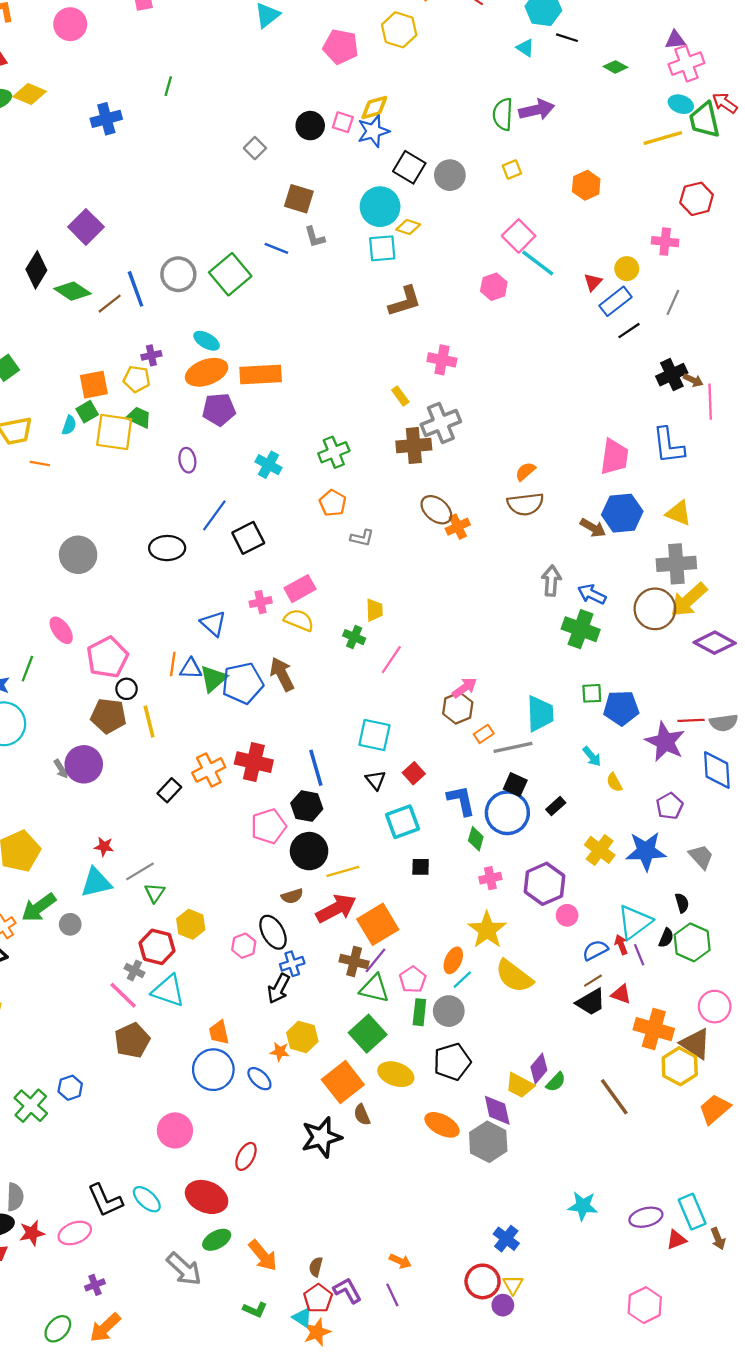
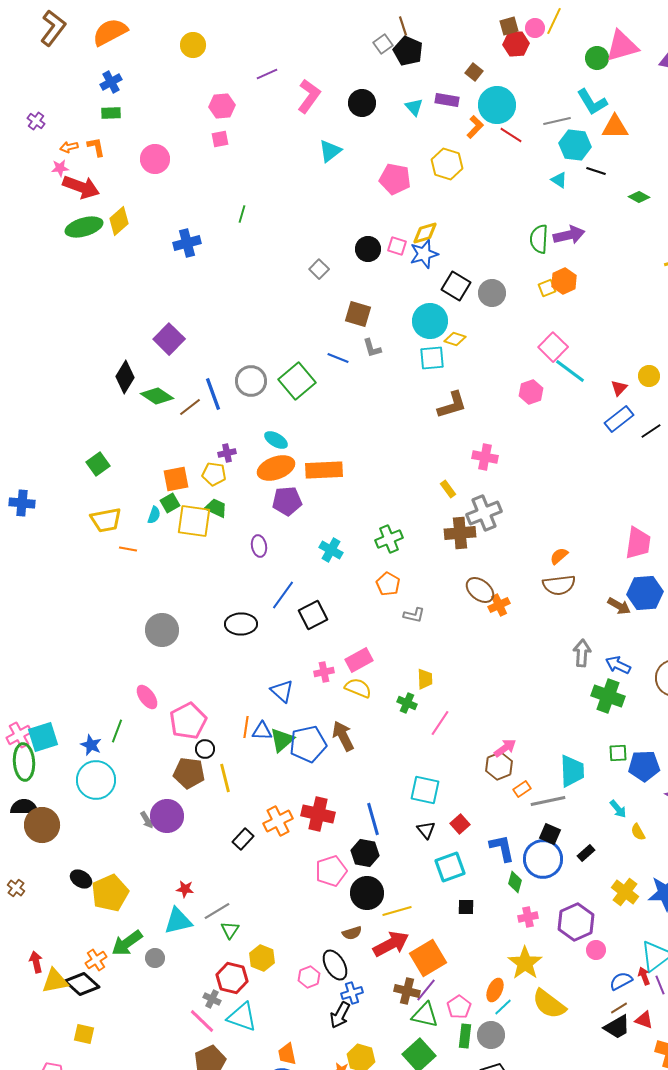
yellow diamond: (30, 94) -> (119, 221), turned -64
orange hexagon: (586, 185) -> (564, 281), moved
blue rectangle: (615, 301) -> (619, 419), moved

